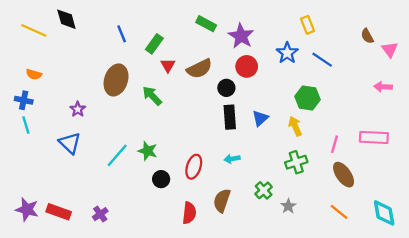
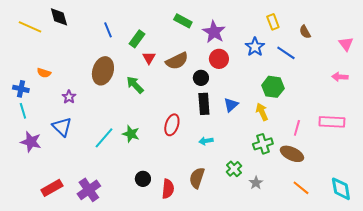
brown semicircle: (367, 36) -> (305, 32), moved
orange semicircle: (34, 74) -> (44, 73), moved
red ellipse: (194, 167) -> (172, 125), moved
brown ellipse: (344, 175) -> (292, 154), moved, turned -30
black circle: (161, 179) -> (143, 179), moved
purple star: (27, 210) -> (31, 142), moved
red rectangle: (59, 212) -> (52, 188), turned -50
purple cross: (100, 214) -> (89, 190), size x1.6

